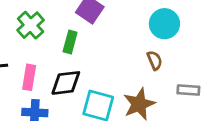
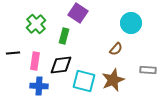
brown semicircle: (155, 60) -> (116, 49), moved, turned 64

